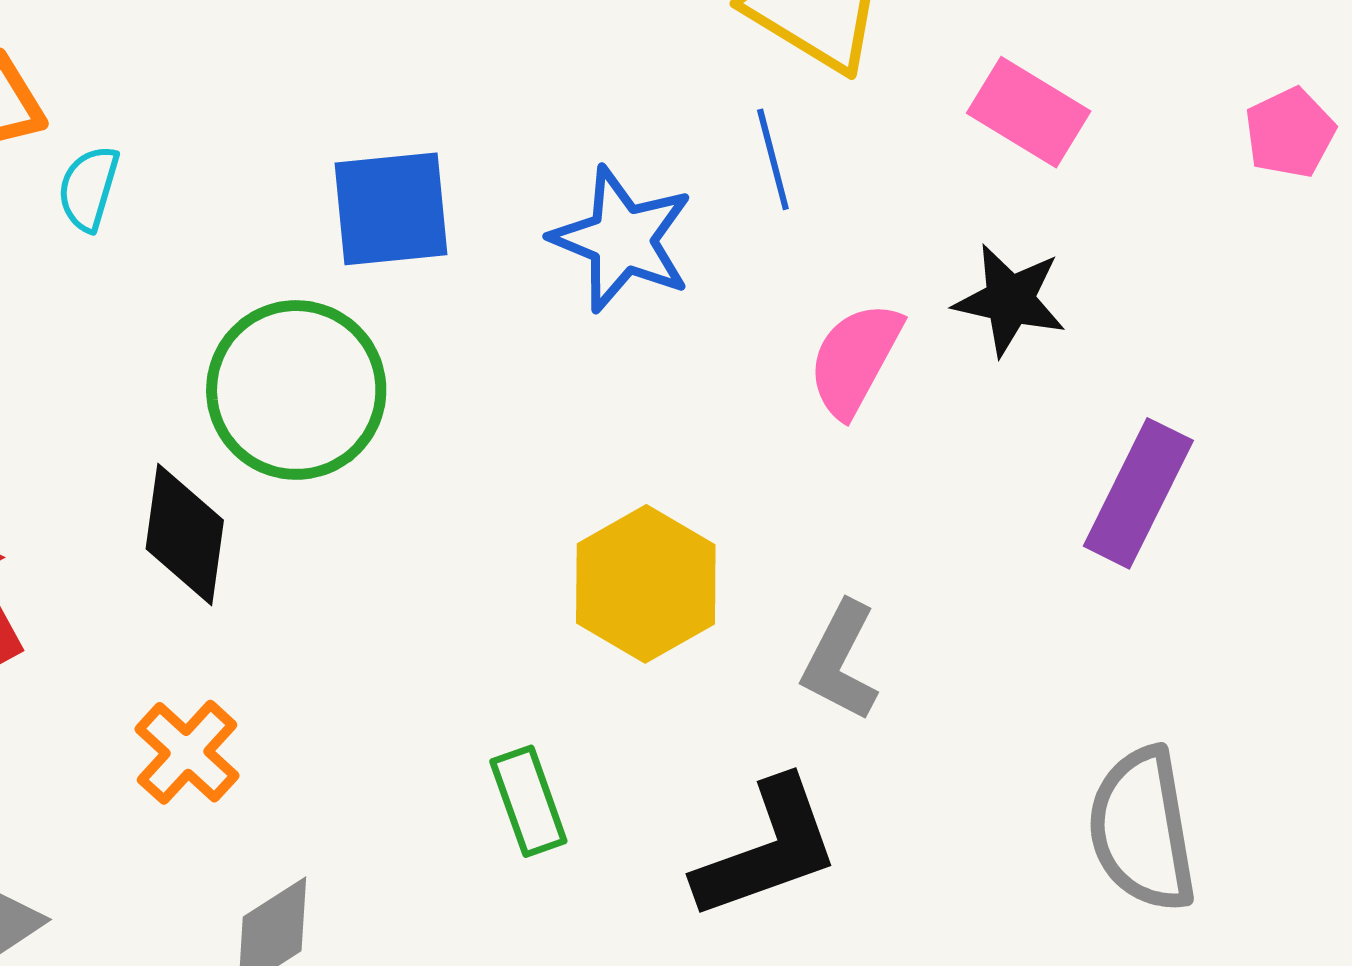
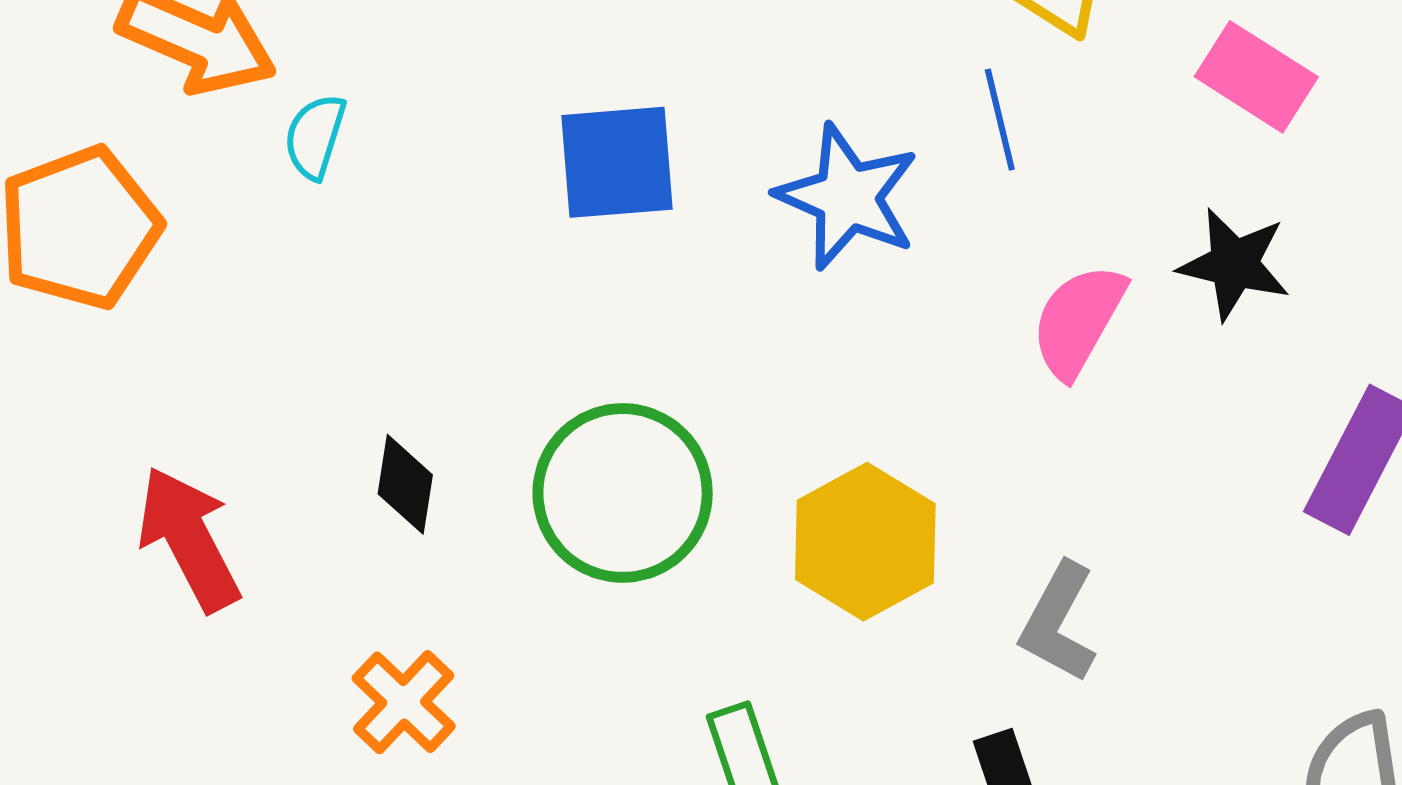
green circle: (296, 390) -> (623, 493), moved
black diamond: (185, 535) -> (405, 484), size x0.7

